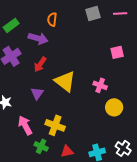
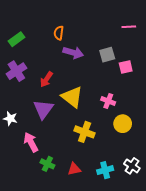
gray square: (93, 13) -> (107, 55), moved
purple arrow: (38, 38) -> (73, 53), moved
purple triangle: (37, 93) -> (43, 109), size x1.5
yellow cross: (55, 125) -> (85, 132), moved

